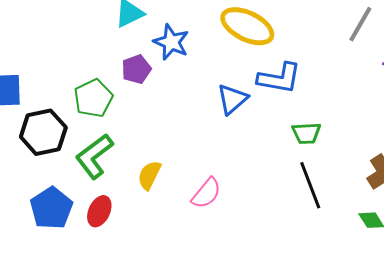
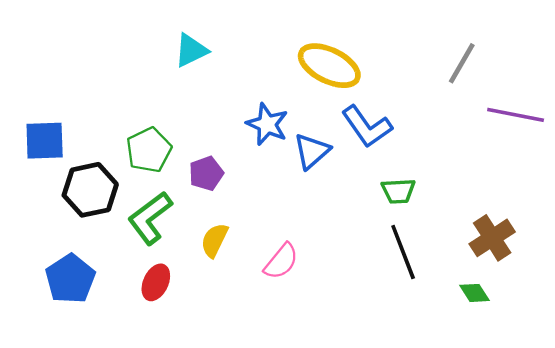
blue star: (171, 42) -> (267, 124), moved
purple pentagon: (136, 69) -> (206, 173), moved
blue L-shape: (279, 78) -> (367, 127), turned 45
blue pentagon: (51, 208) -> (70, 279), moved

